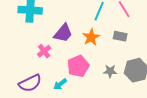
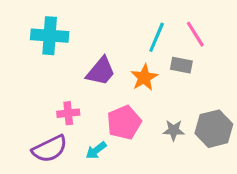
gray rectangle: (120, 36) -> (181, 65), moved
pink cross: (44, 51) -> (68, 113), moved, turned 32

